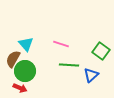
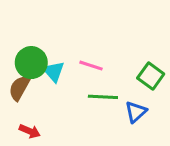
cyan triangle: (26, 44) -> (54, 72), moved
green circle: (25, 71) -> (31, 63), moved

